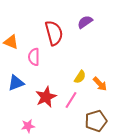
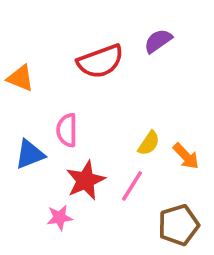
red semicircle: (54, 33) -> (100, 61), turned 85
pink semicircle: (34, 57) -> (67, 130), moved
pink star: (28, 126) -> (60, 218), moved

